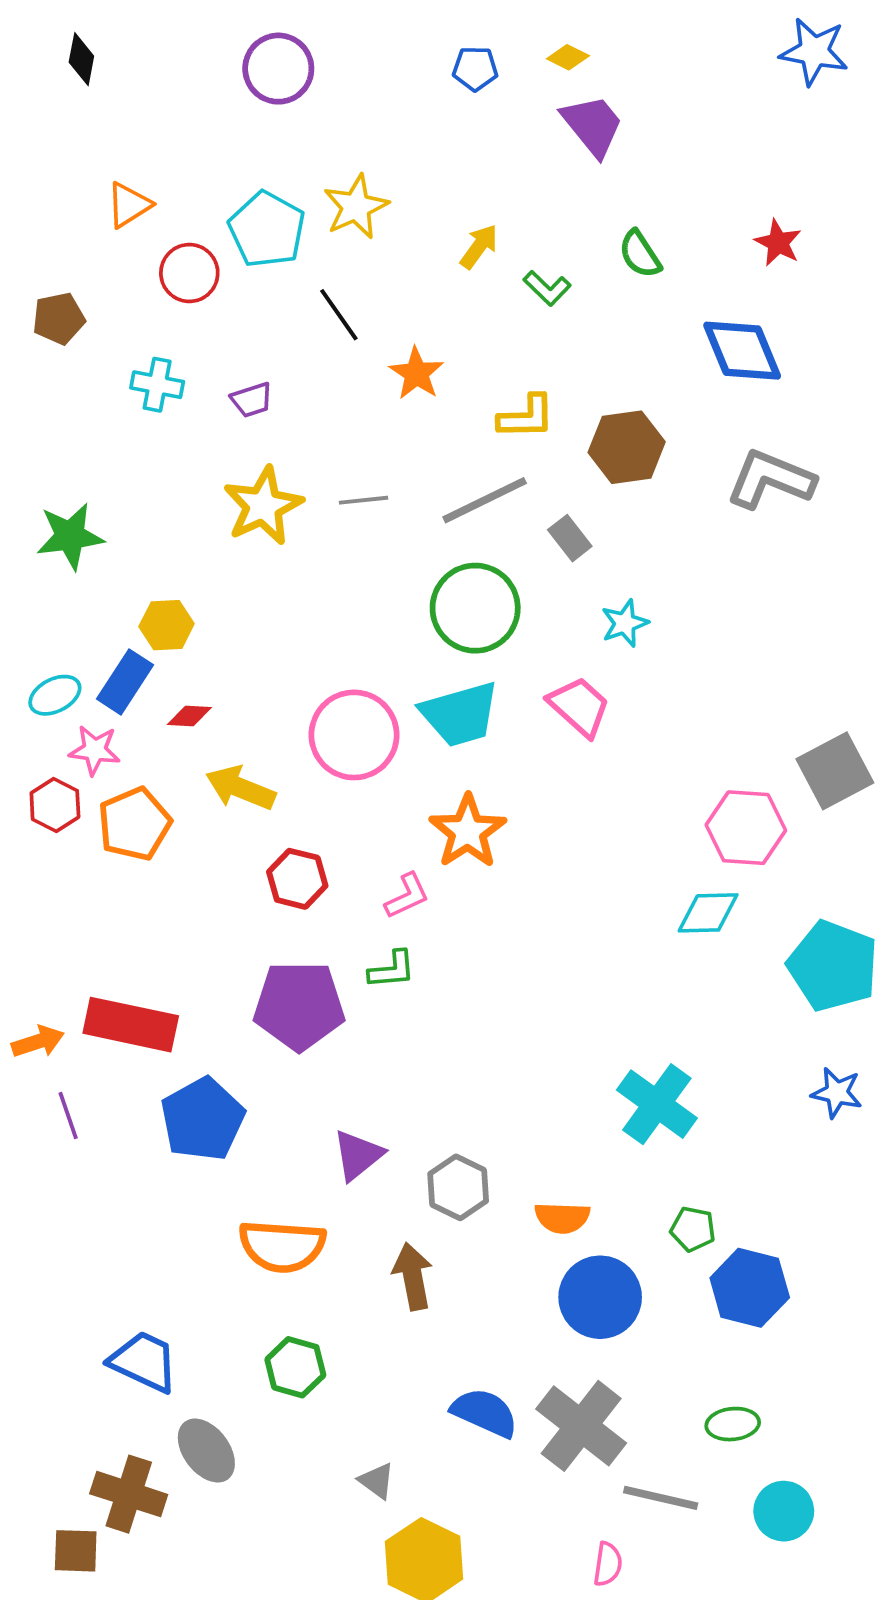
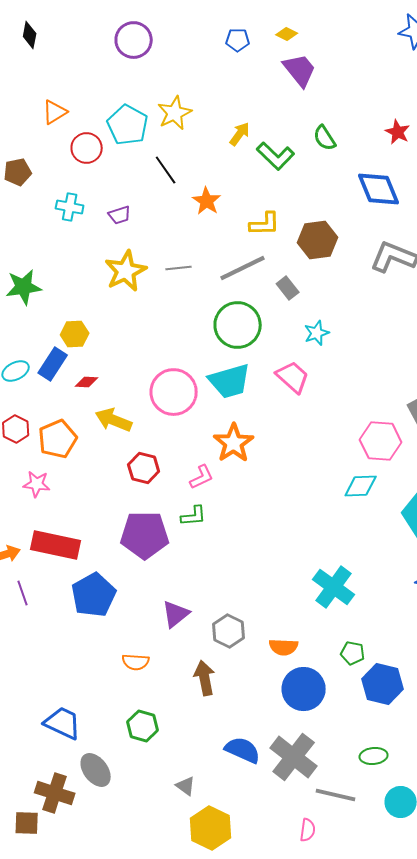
green L-shape: (547, 288) -> (276, 156), size x1.5
pink star: (95, 750) -> (37, 484), moved
orange semicircle: (282, 1246) -> (136, 662), size x0.6

